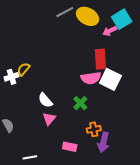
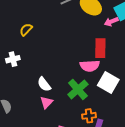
yellow semicircle: (24, 69) -> (26, 30), moved
white square: (110, 79) -> (108, 82), moved
green cross: (80, 103) -> (78, 89), size x1.5

